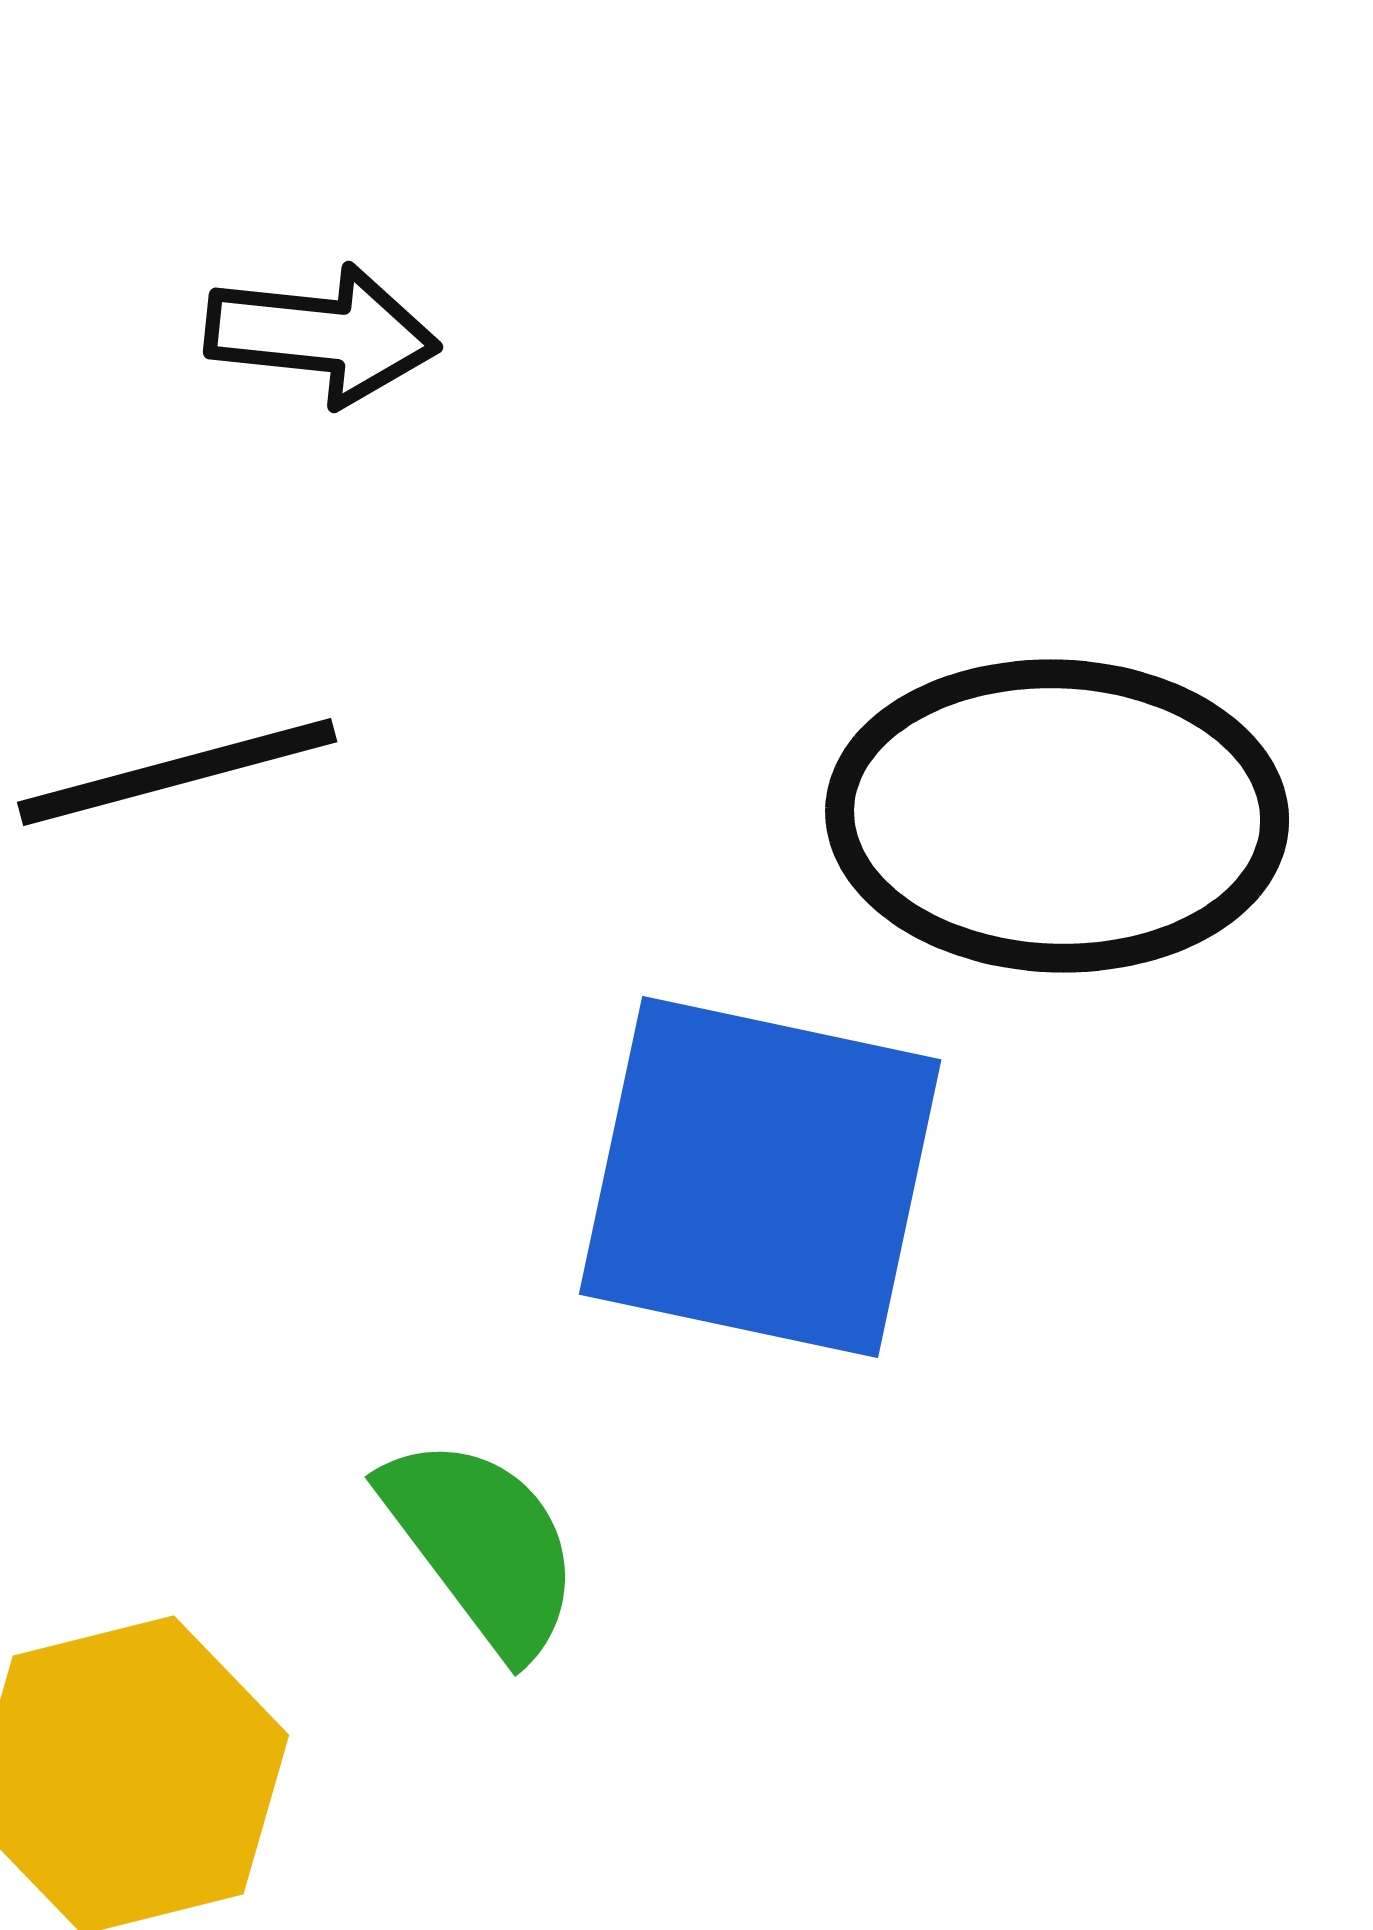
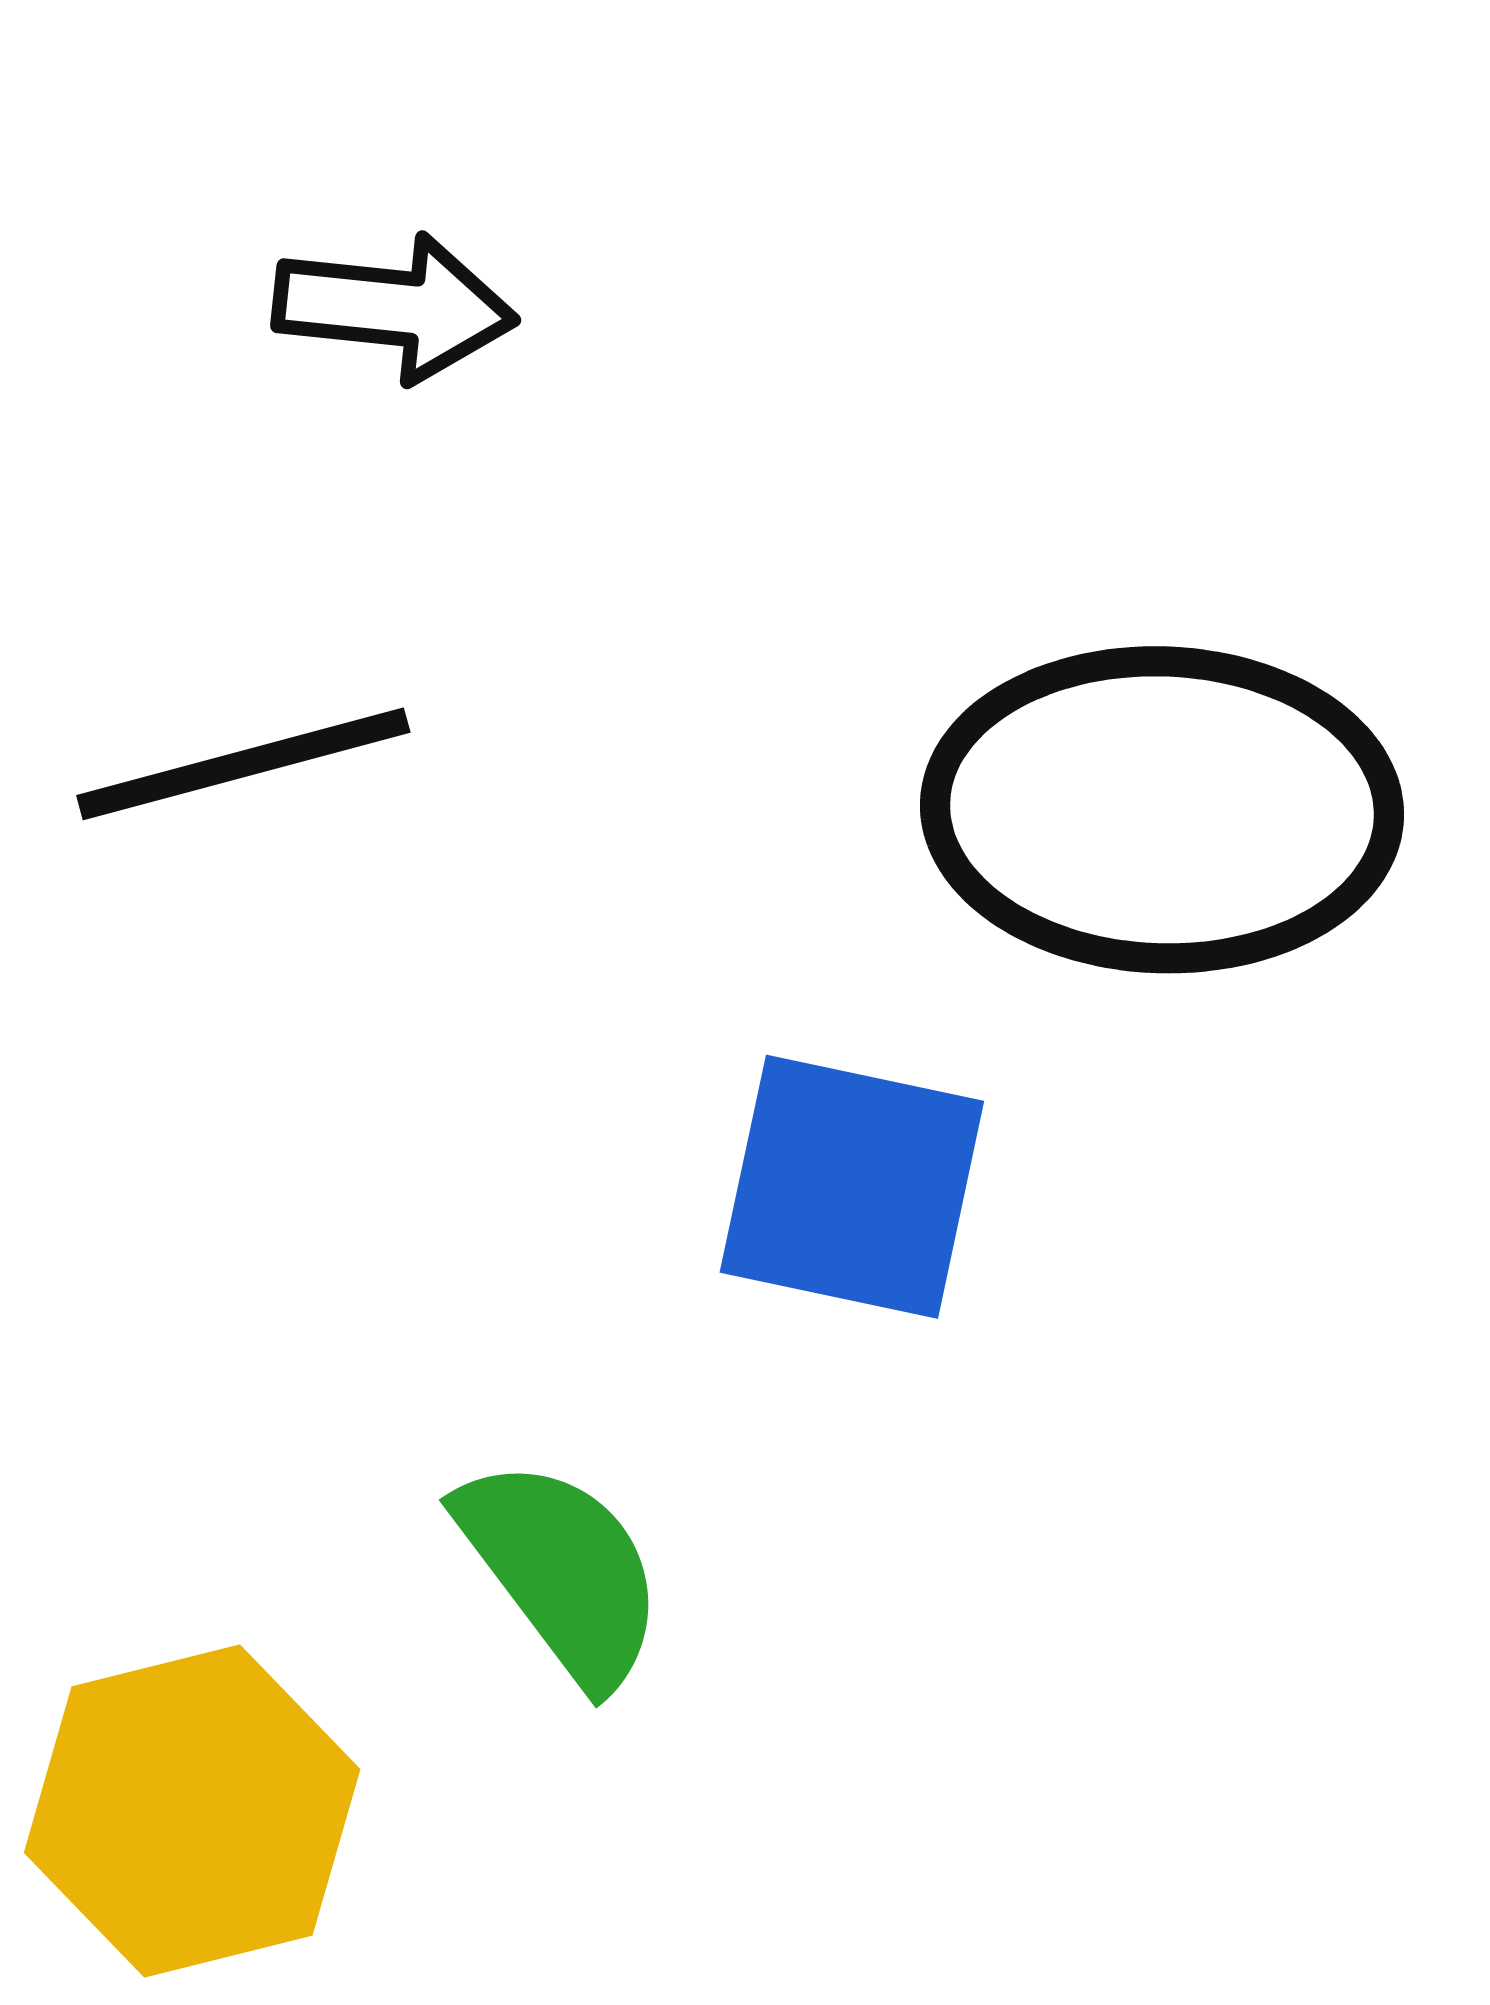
blue square: (760, 1177) -> (852, 1187), size x0.7

